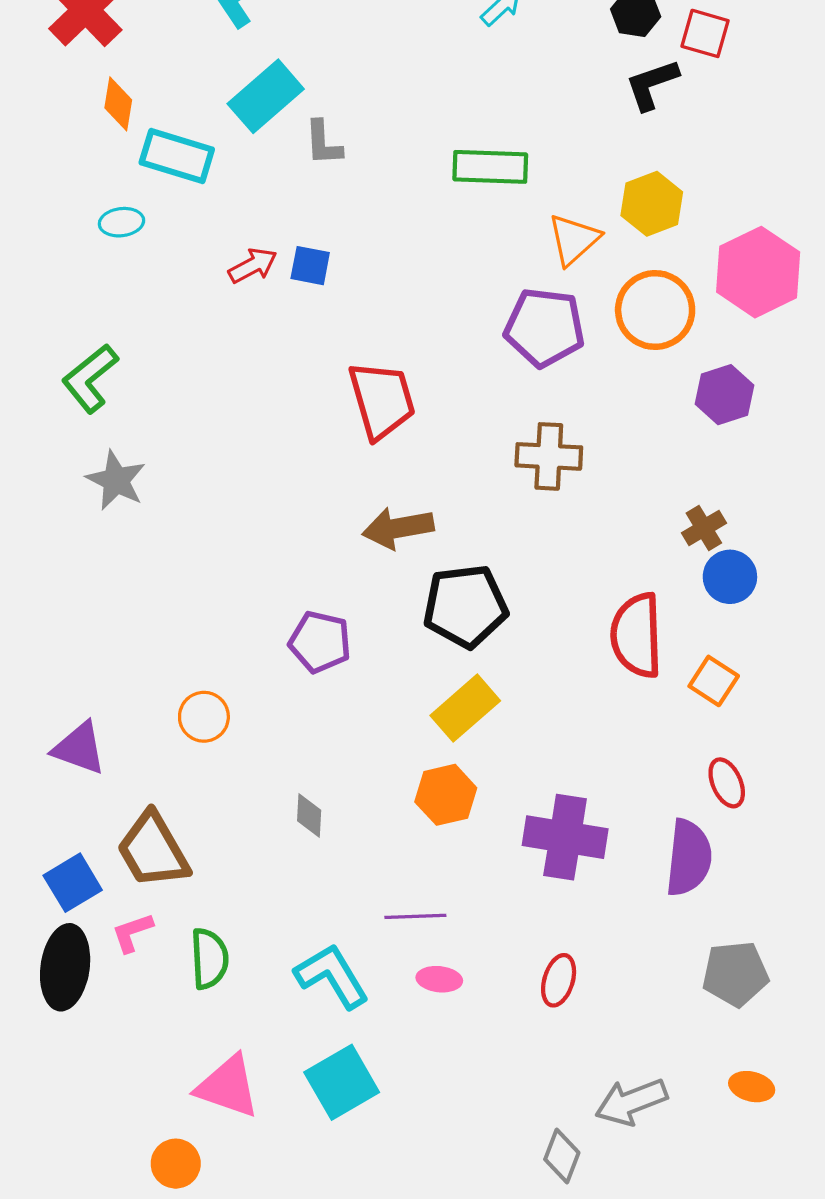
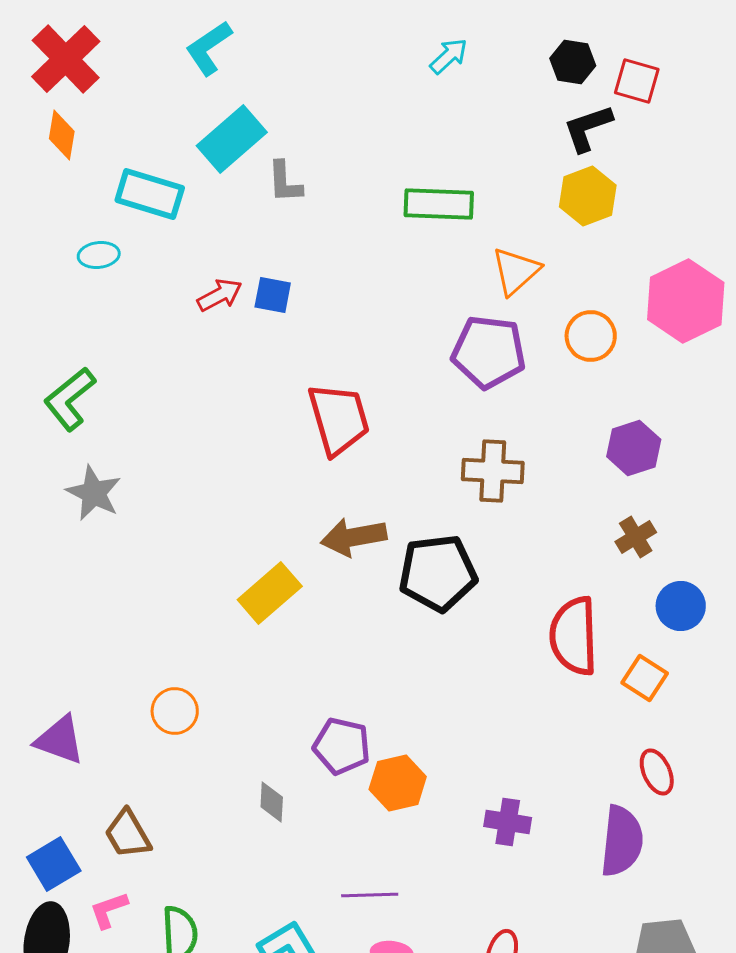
orange diamond: (118, 104) -> (62, 135), moved
yellow hexagon: (652, 204) -> (588, 196), moved
orange circle: (655, 310) -> (591, 336), size x0.7
purple hexagon: (725, 395) -> (634, 448), moved
blue circle: (730, 577) -> (681, 606), moved
black pentagon: (465, 606) -> (438, 573), moved
purple pentagon: (320, 642) -> (342, 746), moved
yellow rectangle: (465, 708) -> (270, 593), moved
purple cross: (565, 837) -> (508, 822), size x0.6
brown trapezoid: (153, 850) -> (128, 834), size x0.7

